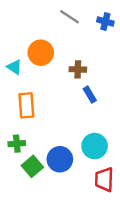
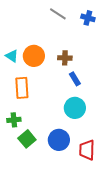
orange circle: (41, 53) -> (34, 56), moved
cyan circle: (95, 146) -> (75, 108), moved
blue circle: (60, 159) -> (59, 140), moved

